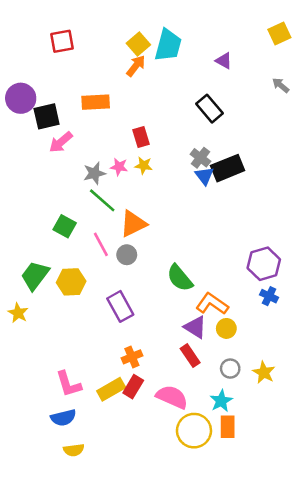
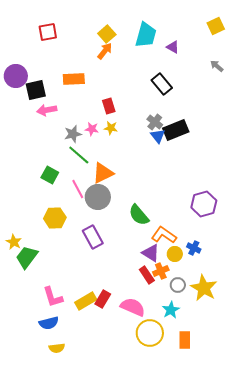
cyan trapezoid: (168, 45) -> (146, 35), moved
pink arrow: (61, 142) -> (47, 110), turned 30
gray circle: (127, 255) -> (98, 197), size x1.6
green trapezoid: (35, 275) -> (27, 257), moved
blue cross: (269, 296) -> (194, 248), moved
orange cross: (132, 357) -> (161, 271), moved
yellow star: (264, 372) -> (204, 288), size x1.5
orange rectangle: (228, 427) -> (185, 340), moved

